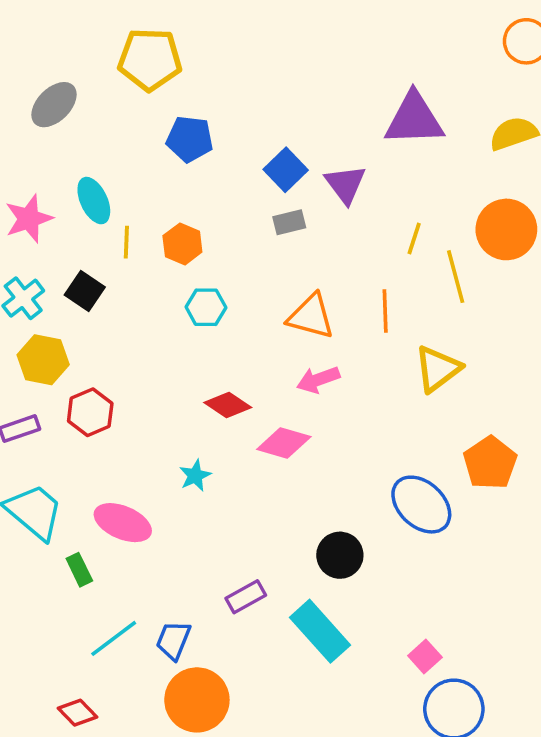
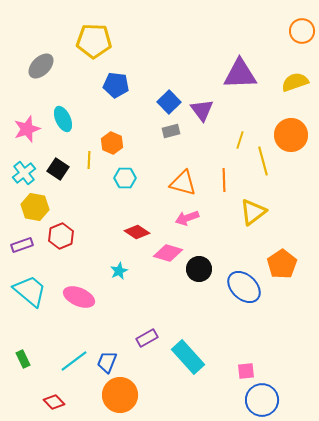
yellow line: (126, 242) -> (89, 160), moved
black circle: (340, 555) -> (199, 269), moved
green rectangle: (79, 570) -> (23, 359), moved
pink square: (425, 657) -> (246, 371), turned 36

